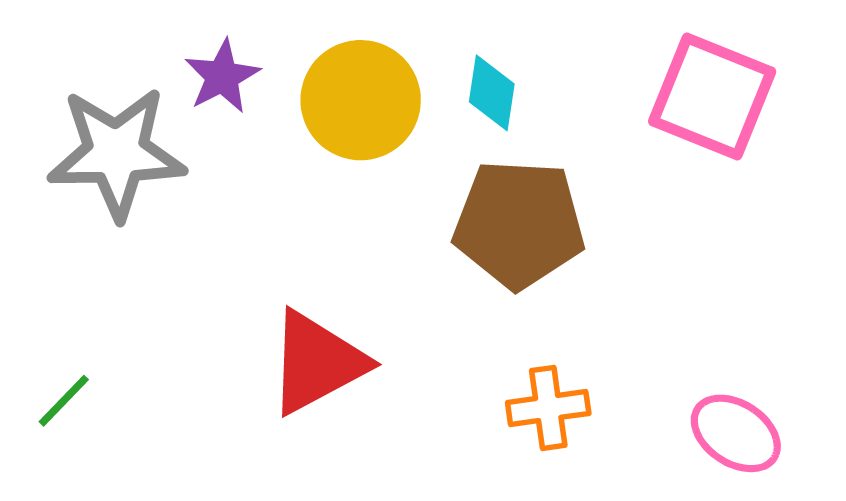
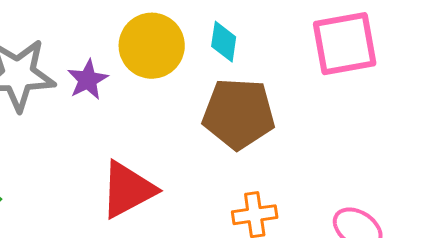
purple star: (222, 76) -> (88, 80), moved
pink square: (712, 97) -> (345, 44), turned -32

